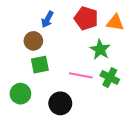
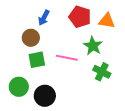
pink line: (81, 75) -> (67, 58), moved
black circle: (60, 103) -> (45, 96), moved

